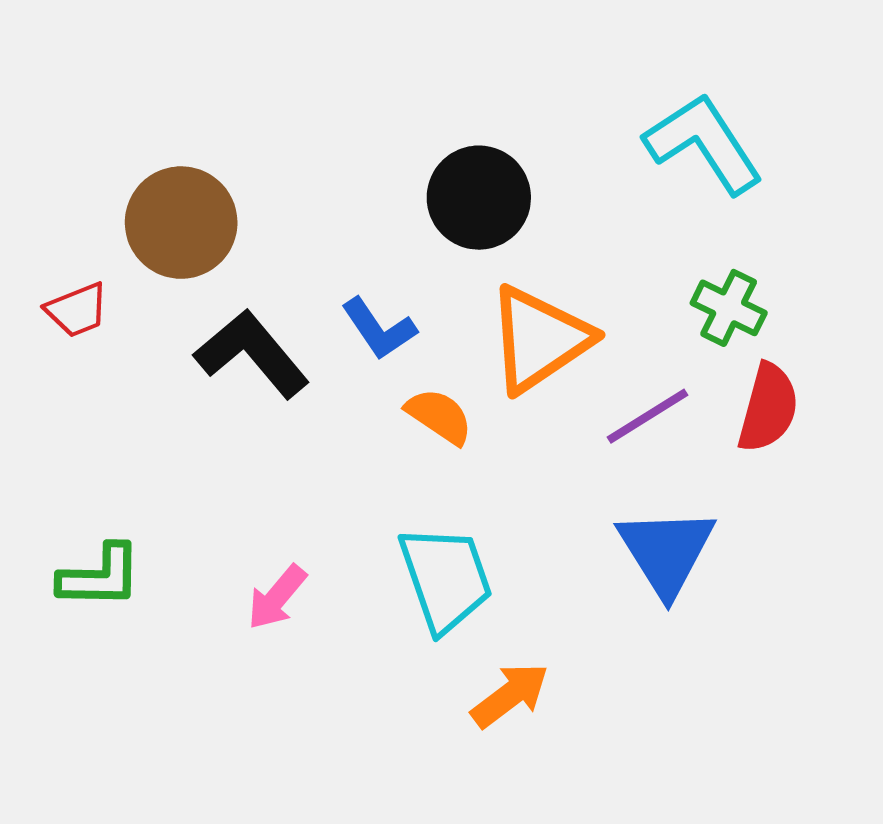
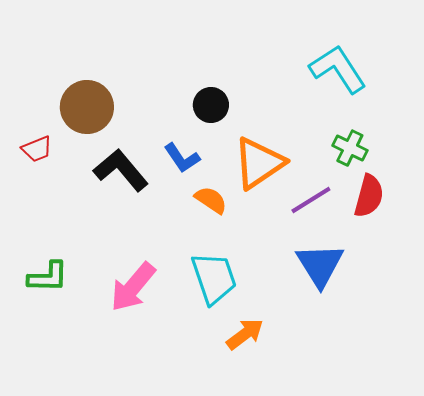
black circle: (479, 198) -> (211, 105), moved, size x0.7
pink arrow: (277, 597) -> (133, 287), size x1.6

